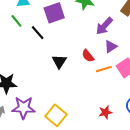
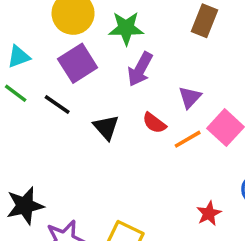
purple arrow: (104, 26) -> (140, 69), moved
black triangle: (59, 61) -> (106, 127), moved

